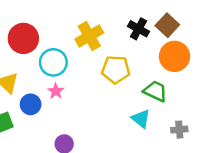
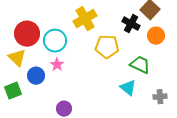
black cross: (139, 29) -> (131, 24), moved
red circle: (23, 38) -> (27, 34), moved
orange circle: (174, 56) -> (156, 36), size x0.7

